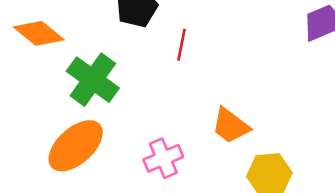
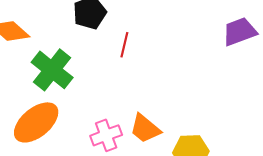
orange trapezoid: (231, 126) -> (145, 129), moved

